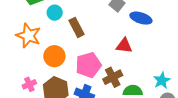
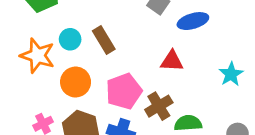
cyan circle: (55, 13) -> (70, 39), moved
blue ellipse: (141, 18) -> (193, 21), turned -30
cyan star: (162, 80) -> (231, 74), moved

